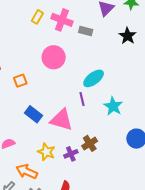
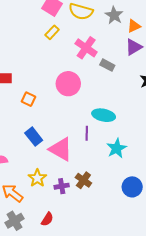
yellow rectangle: (37, 17) -> (52, 32), moved
cyan ellipse: (94, 78) -> (104, 115), turned 35
orange square: (20, 81) -> (29, 99), turned 32
brown cross: (90, 143) -> (83, 180), turned -35

